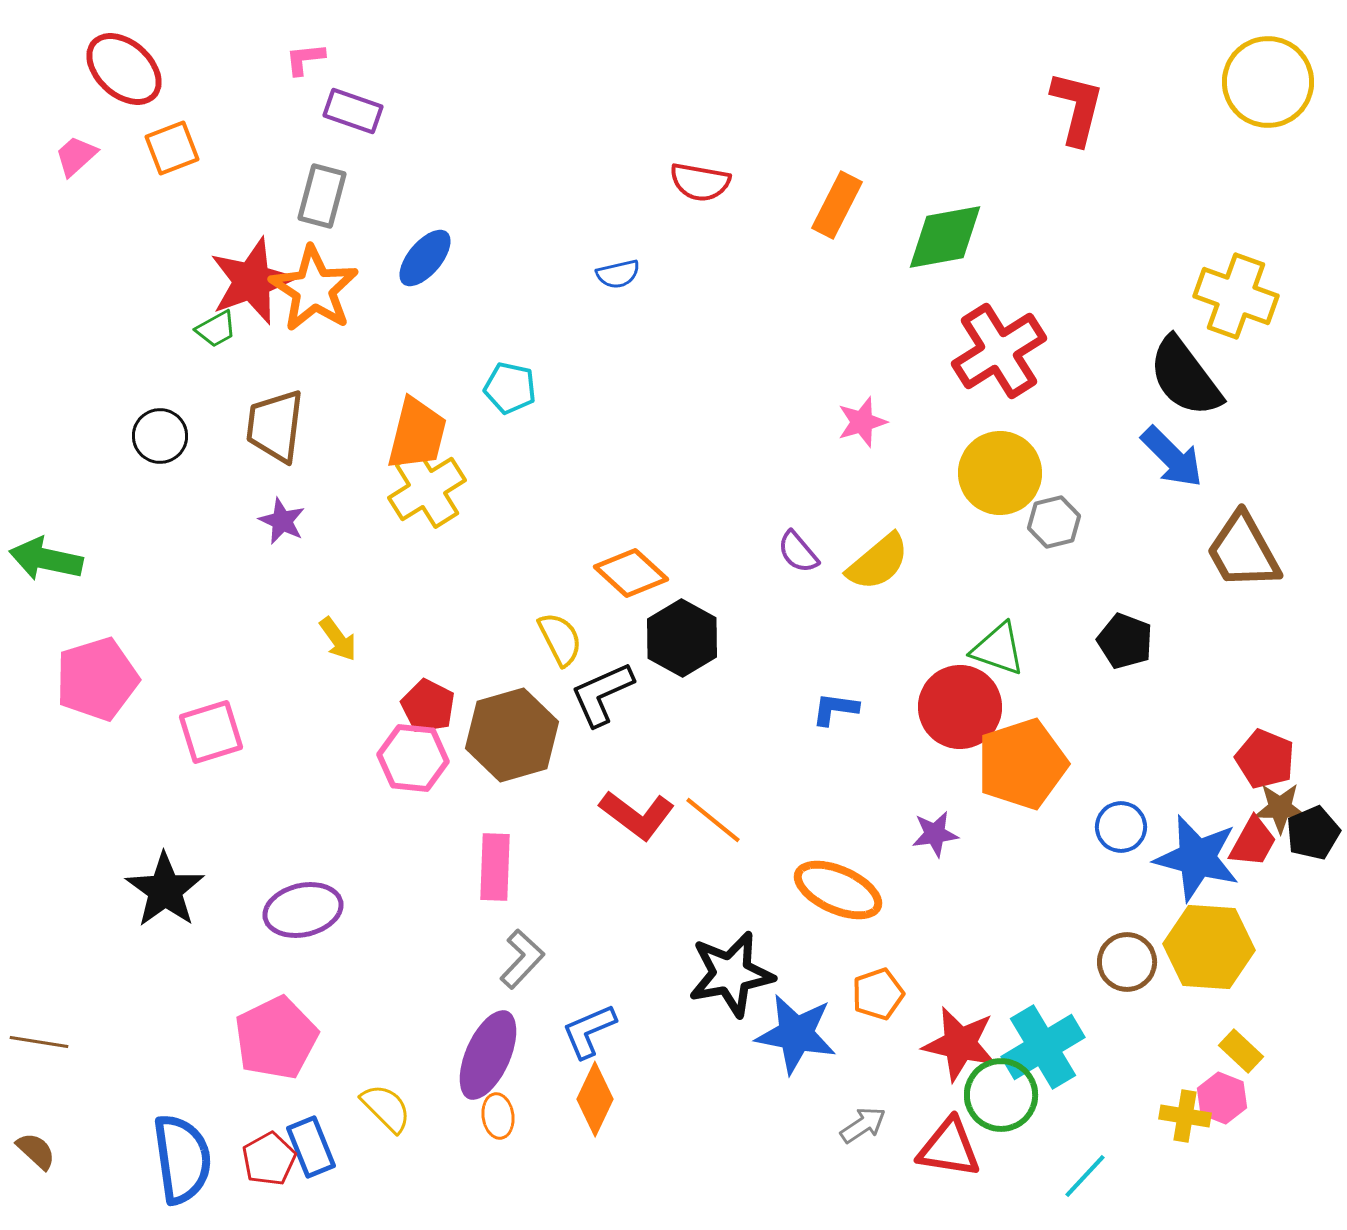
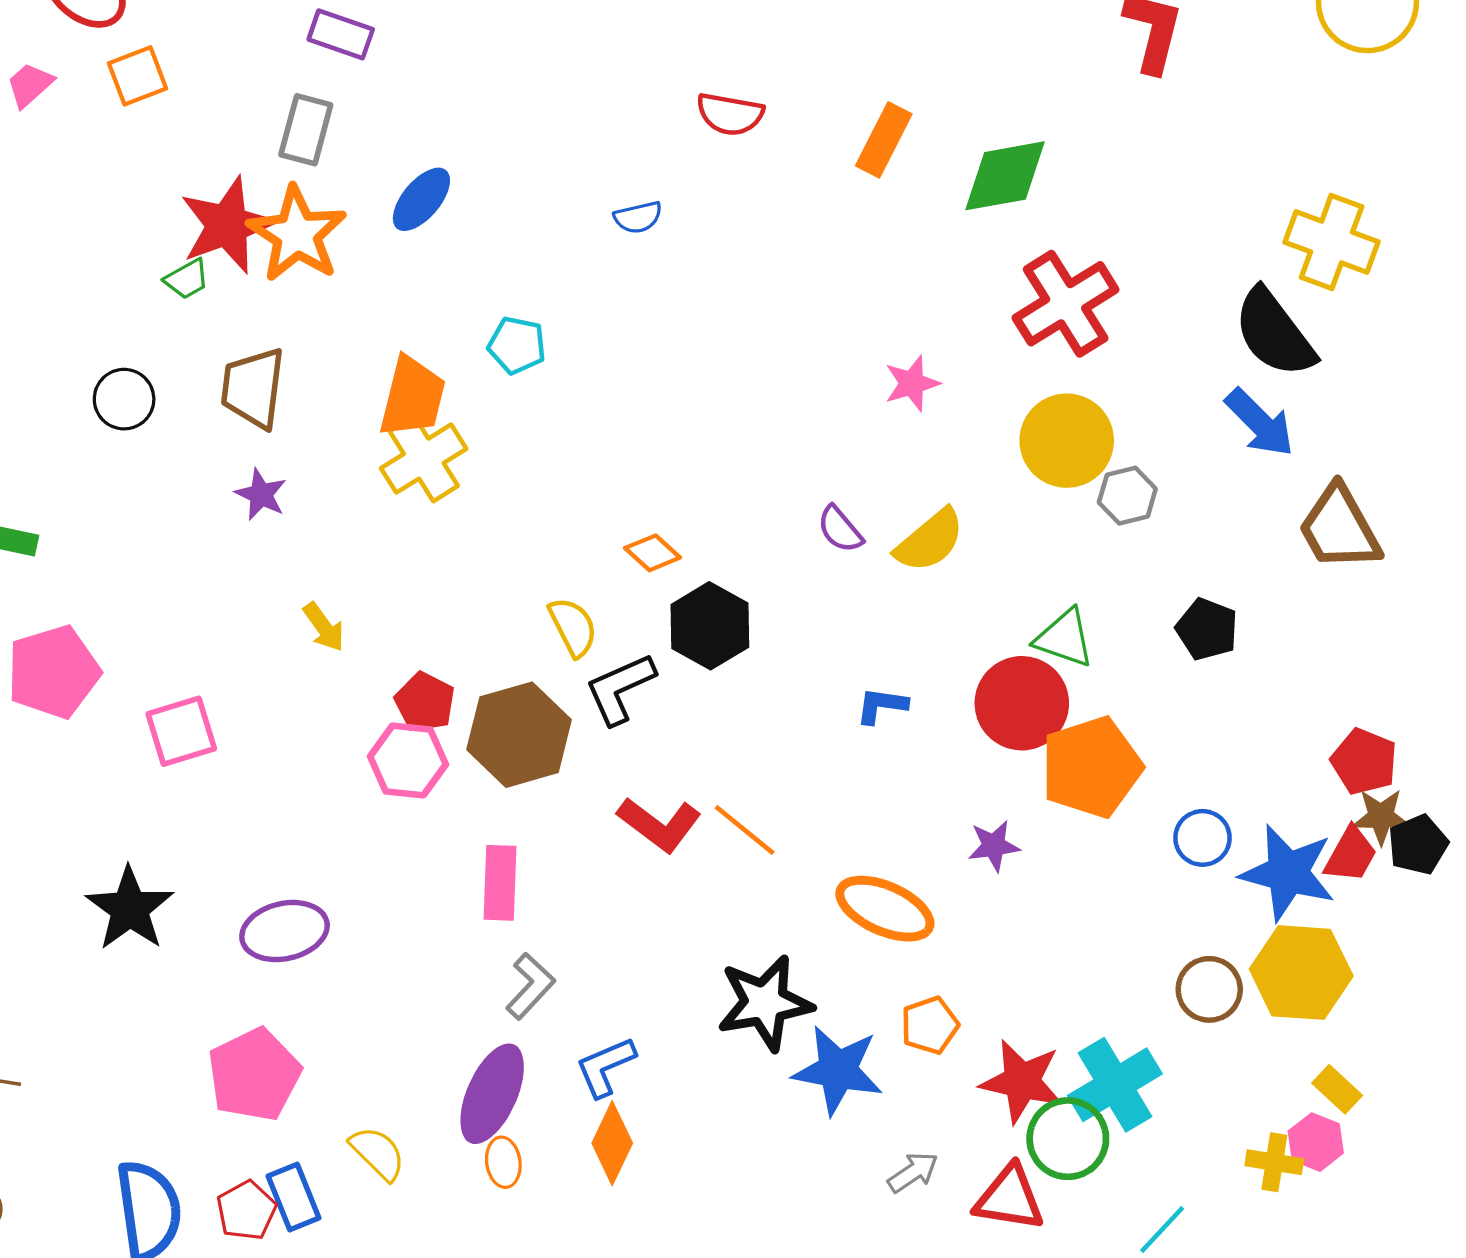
orange diamond: (631, 573) -> (653, 553), size x0.7

